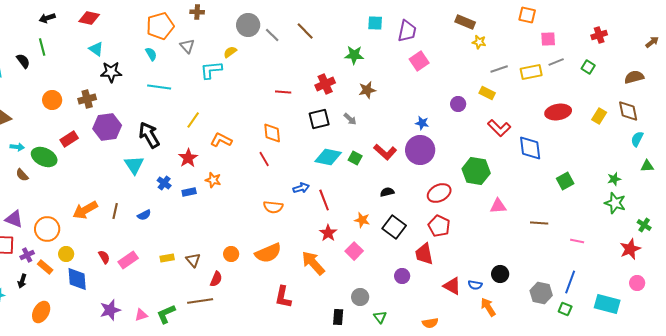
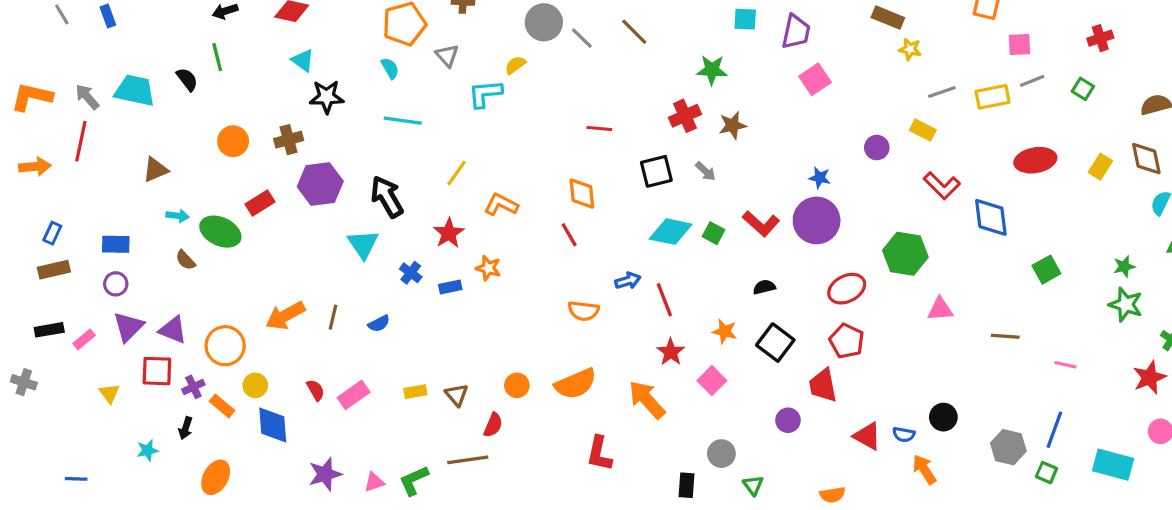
red cross: (325, 84) -> (685, 116), moved

